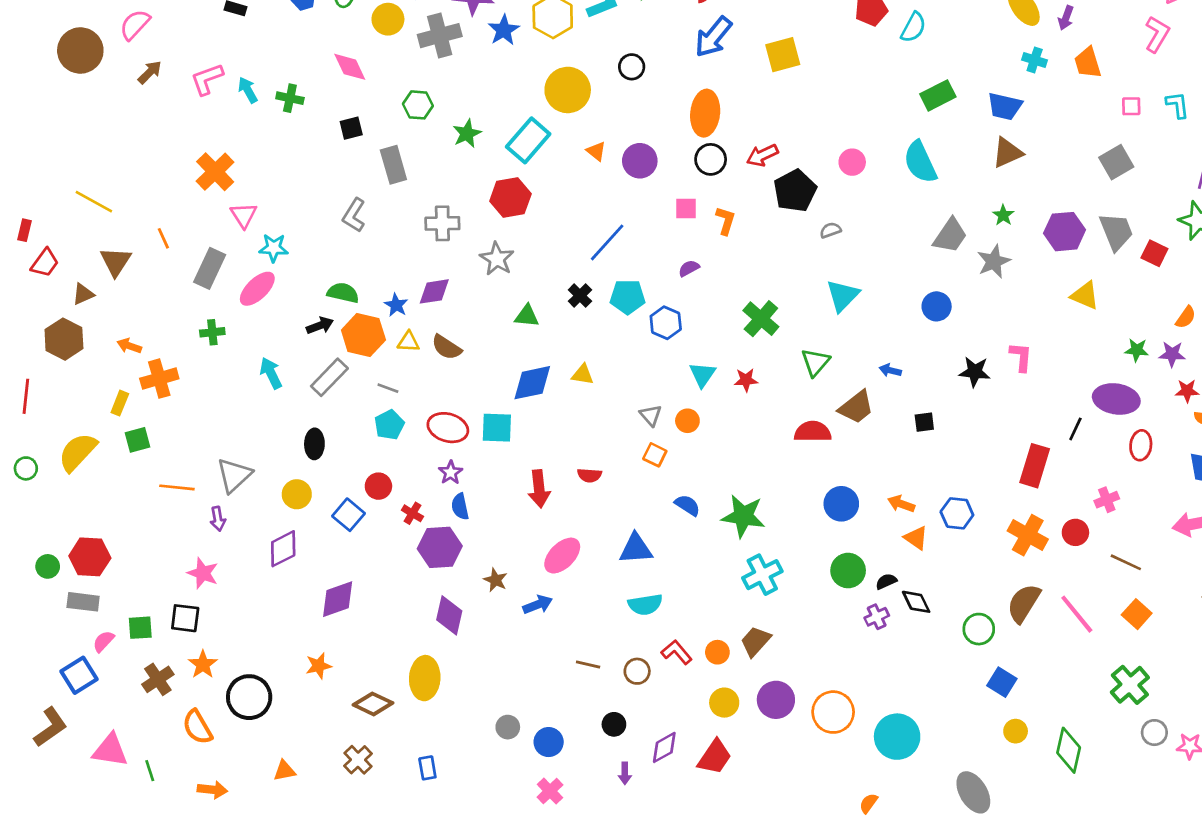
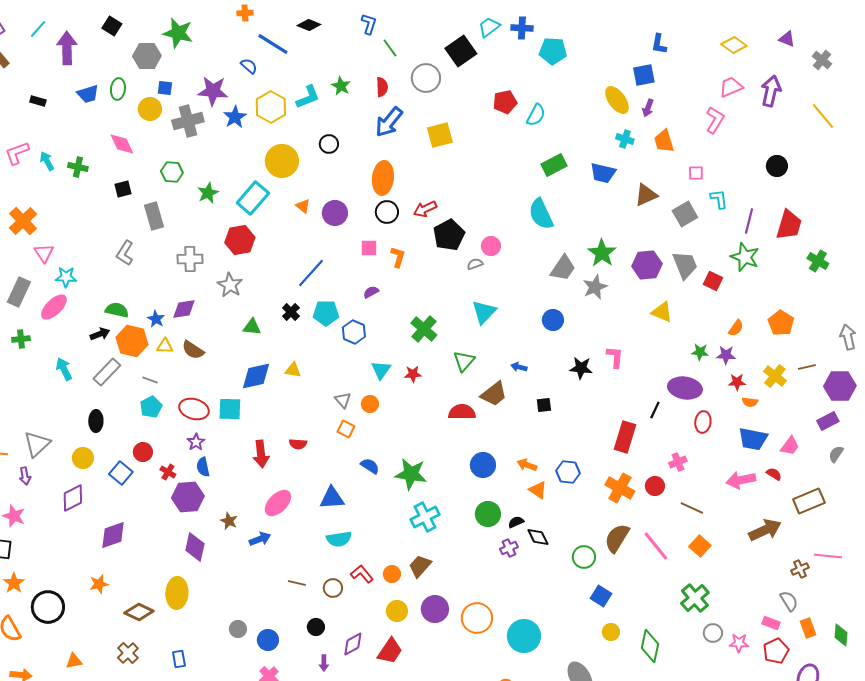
cyan L-shape: (1178, 105) -> (719, 199), moved
brown triangle: (1007, 153) -> (646, 195), moved
pink circle: (852, 162) -> (491, 246), moved
green star: (1003, 215) -> (602, 253), size x1.8

